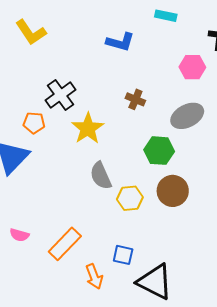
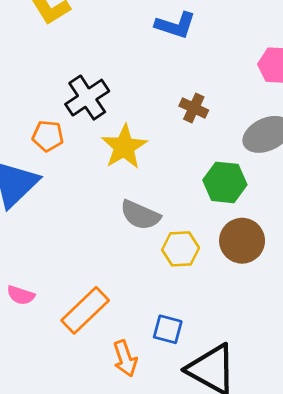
gray semicircle: (101, 176) -> (140, 215), turned -44

